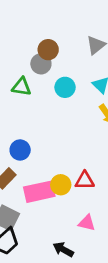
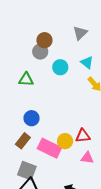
green triangle: (21, 87) -> (26, 79), moved
pink rectangle: (39, 192) -> (49, 148), turned 45
pink triangle: (87, 223) -> (87, 158), moved

